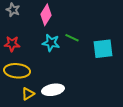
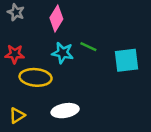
yellow ellipse: (17, 71) -> (36, 77), moved
yellow triangle: (28, 94) -> (17, 115), moved

